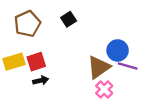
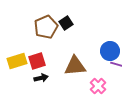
brown pentagon: (27, 24) -> (46, 27), moved
brown triangle: (99, 67) -> (75, 66), moved, turned 30

